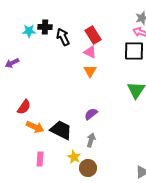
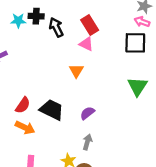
orange triangle: (90, 71) -> (76, 71), moved
red semicircle: (24, 107) -> (23, 105), moved
black trapezoid: (61, 130) -> (52, 110), moved

